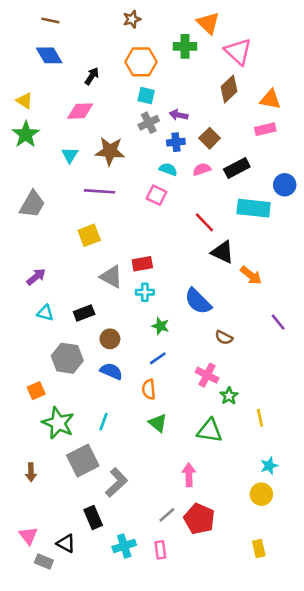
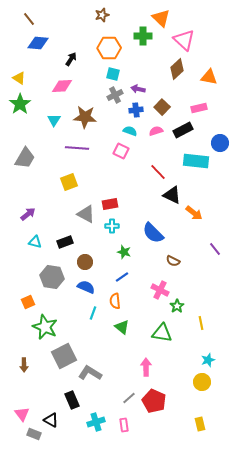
brown line: (50, 20) -> (29, 19), moved, turned 40
blue diamond: (49, 55) -> (38, 43), turned -55
pink rectangle: (265, 129) -> (199, 108), moved
cyan line: (103, 422) -> (93, 313), moved
gray L-shape: (116, 483) -> (90, 373), turned -105

